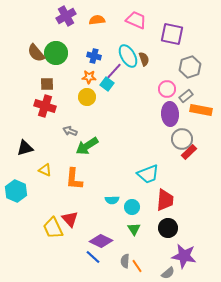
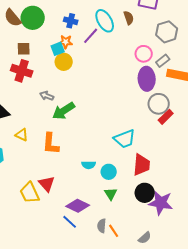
brown semicircle: (144, 59) -> (129, 18), moved
cyan square: (107, 84) -> (58, 49), moved, turned 32
purple star: (184, 256) -> (161, 203), moved

